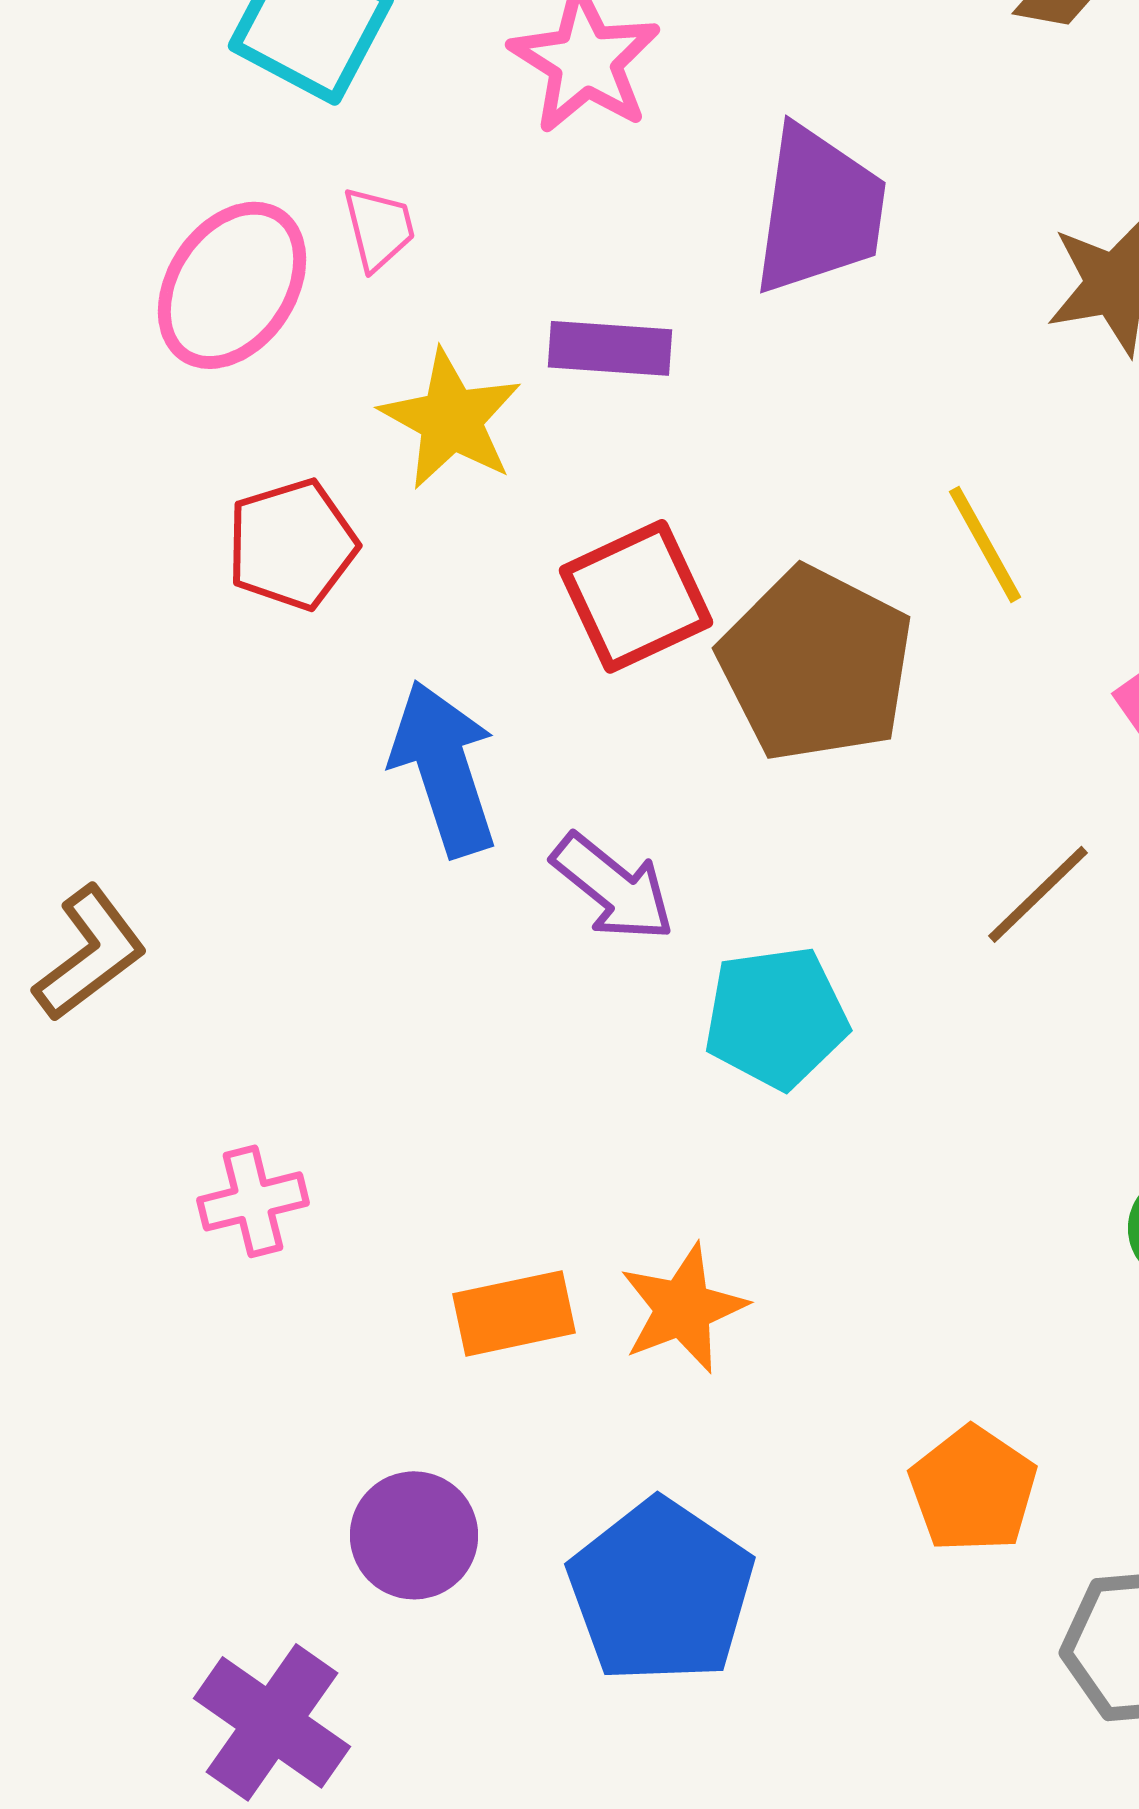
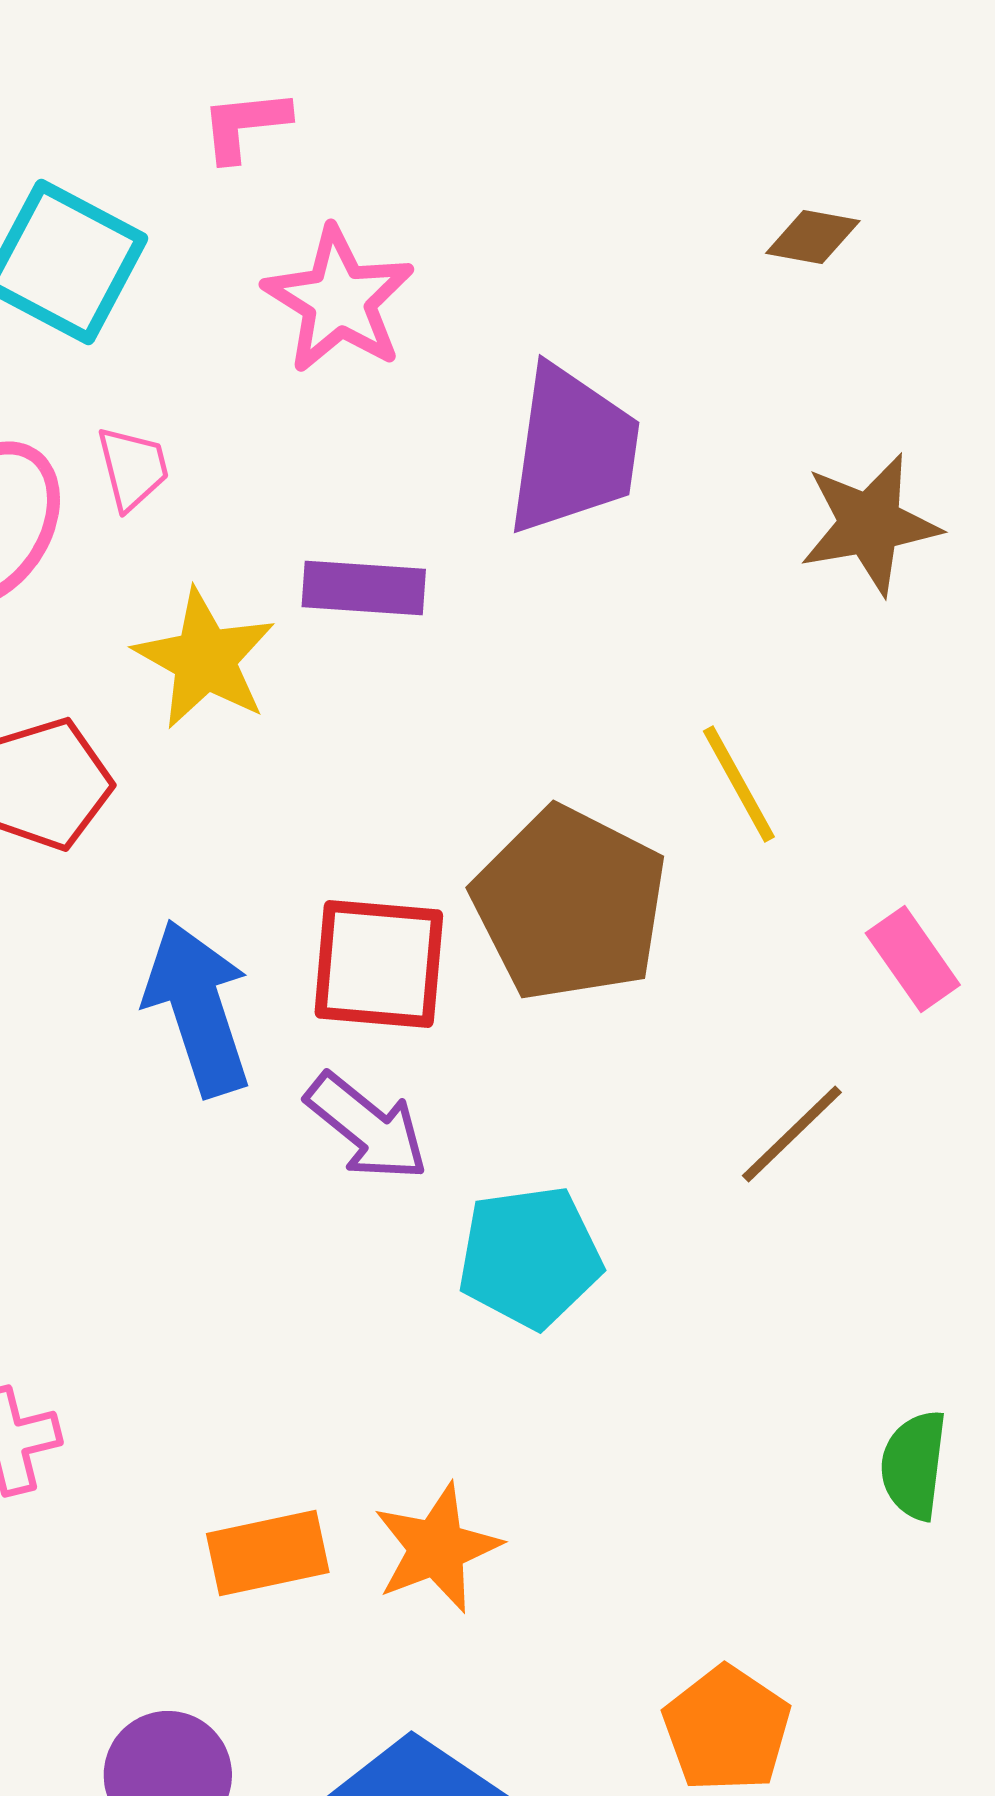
red square: (636, 596) -> (379, 964), moved, turned 30

